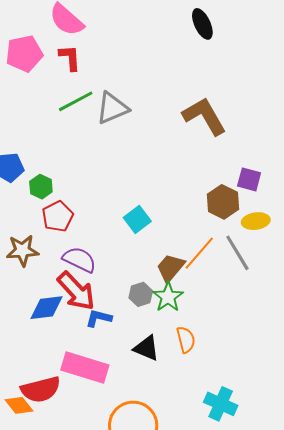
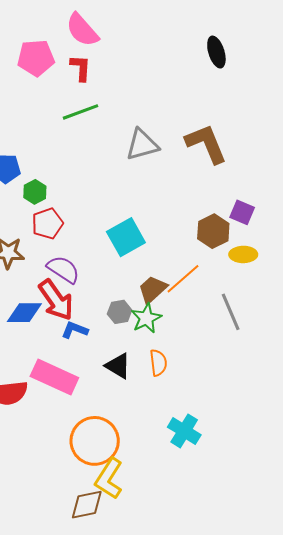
gray triangle: (112, 108) -> (142, 145), moved
cyan square: (137, 219) -> (126, 237), size x1.4
gray line: (237, 253) -> (231, 312), moved

